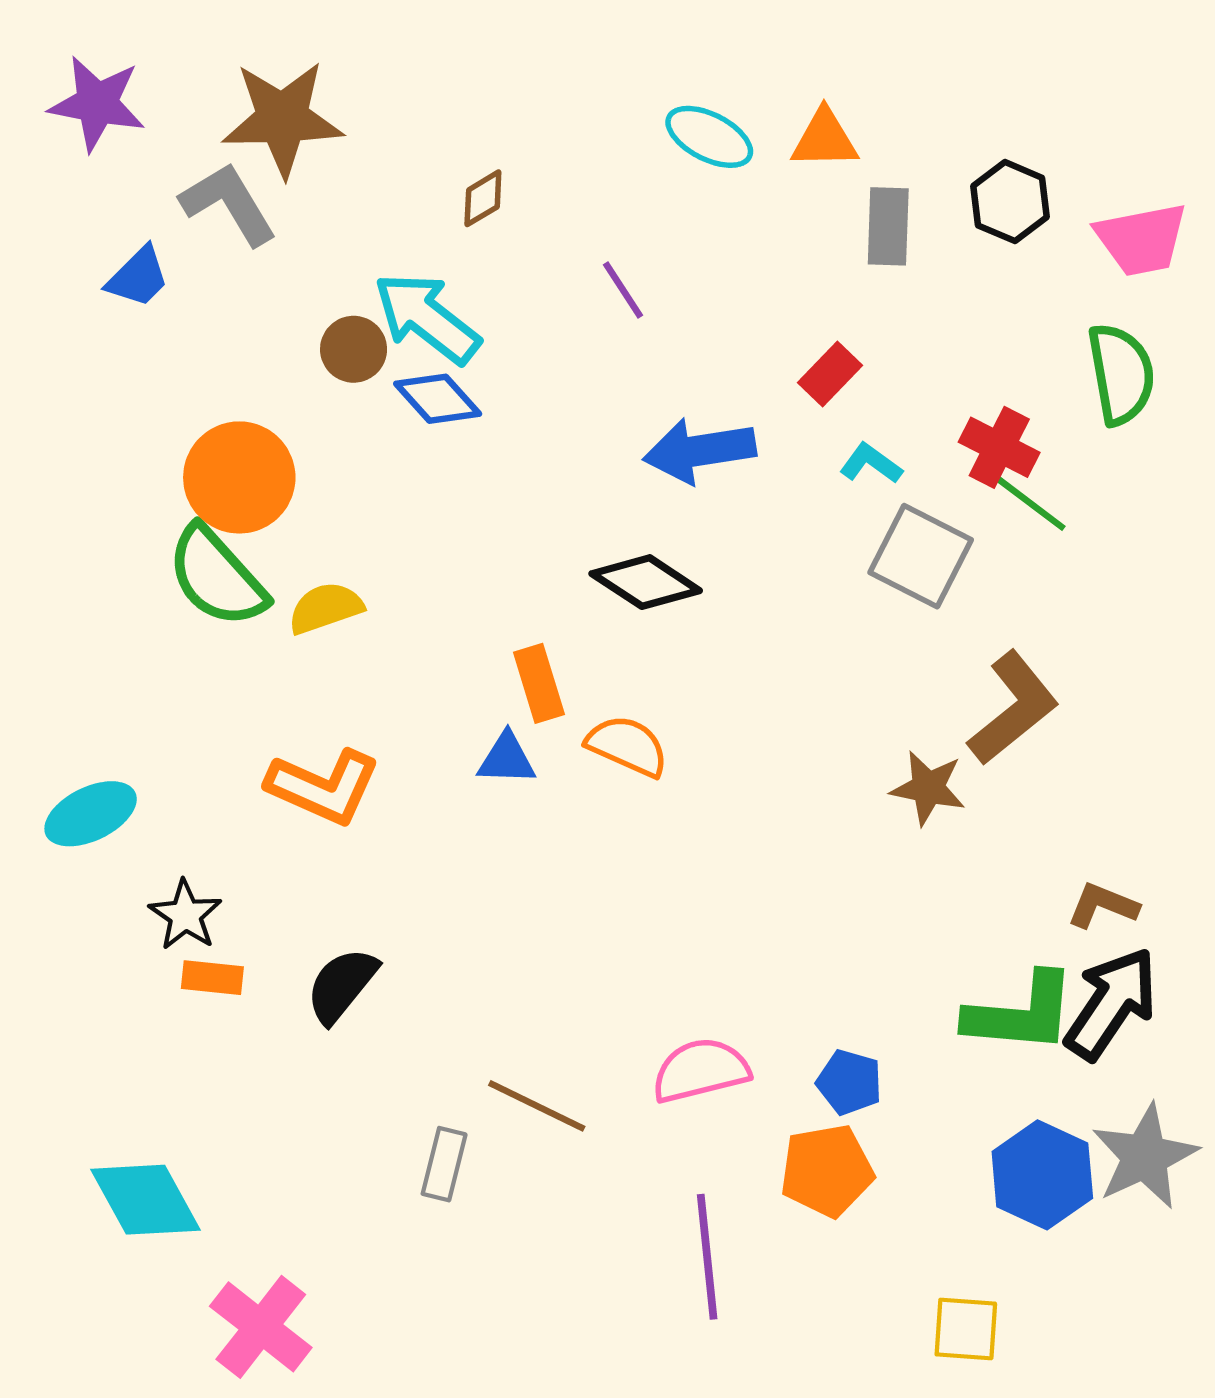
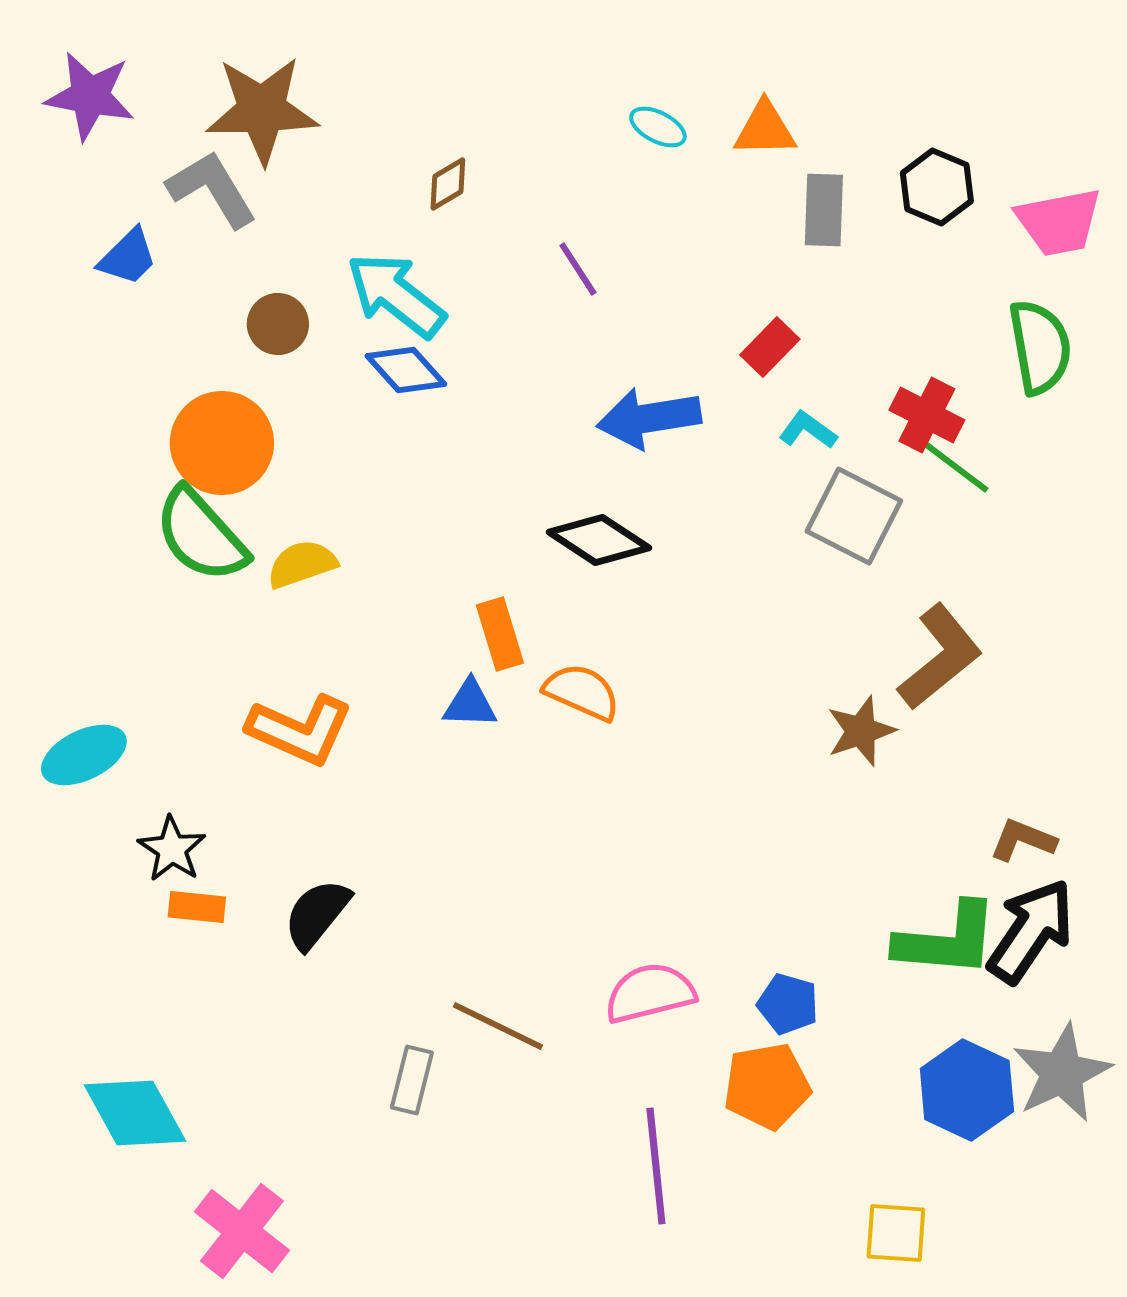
cyan ellipse: (709, 137) -> (658, 127), size x0.7
brown circle: (354, 349) -> (278, 324), moved
brown star: (928, 788) -> (861, 731), turned -30

